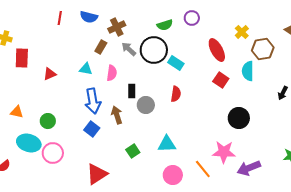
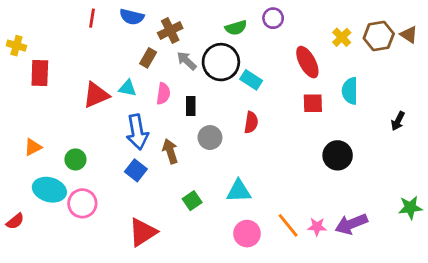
brown hexagon: (263, 49) -> (379, 36), moved
red triangle: (50, 74) -> (96, 95), moved, size x1.5
red square: (221, 80) -> (313, 103), turned -35
black rectangle: (132, 91) -> (191, 106), moved
orange triangle: (17, 112) -> (33, 147), turned -40
pink star: (224, 152) -> (317, 227), moved, size x0.6

